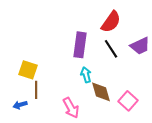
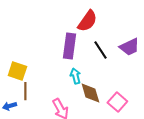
red semicircle: (111, 22) -> (87, 21), moved

